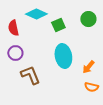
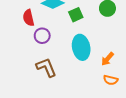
purple circle: (15, 53) -> (42, 36), moved

